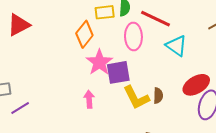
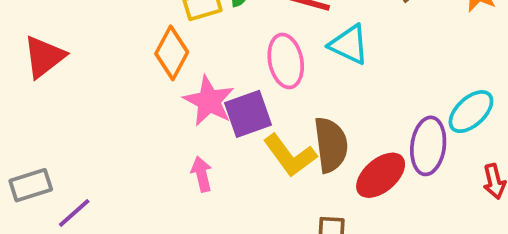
pink ellipse: (133, 37) -> (286, 61), moved
red ellipse: (196, 85) -> (381, 175), moved
brown semicircle: (158, 96) -> (331, 145), size x1.8

